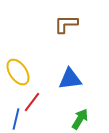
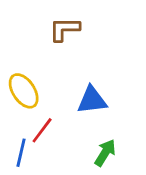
brown L-shape: (66, 24) -> (64, 29), moved

